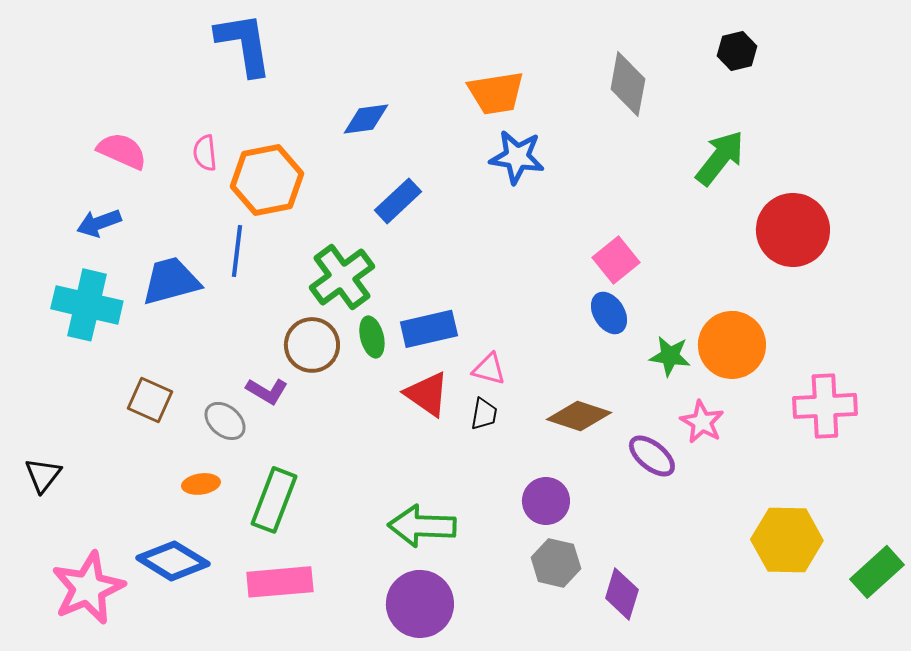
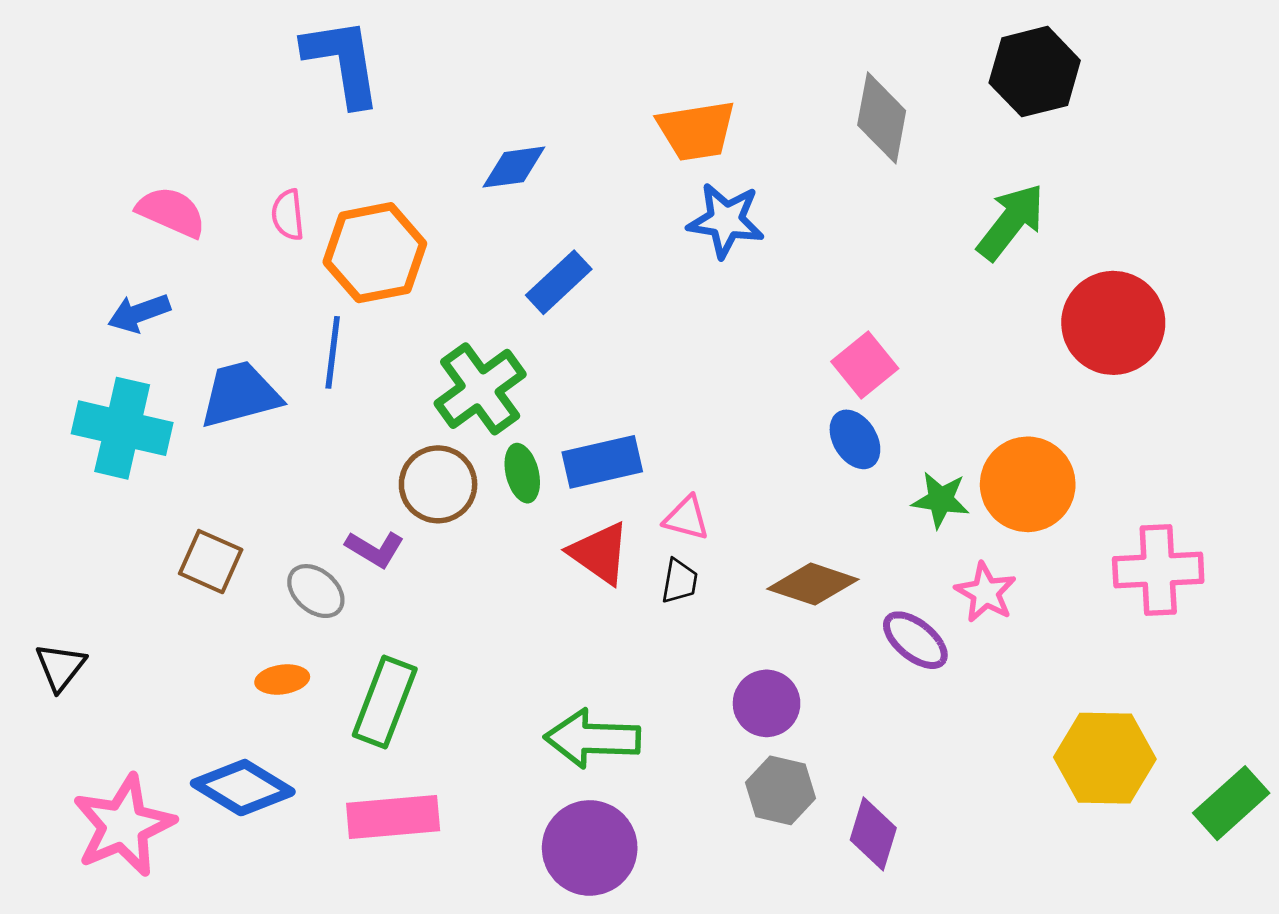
black hexagon: (737, 51) -> (1035, 72), size x1.6

